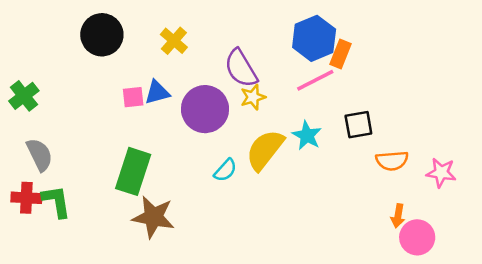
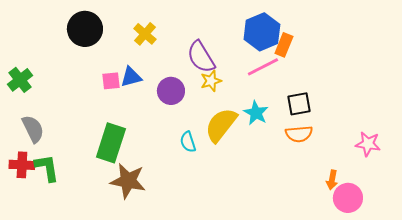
purple circle: (205, 109) -> (171, 91), size x0.7
orange semicircle: (392, 161) -> (299, 134), moved
cyan semicircle: (225, 170) -> (188, 142), turned 120

